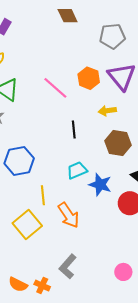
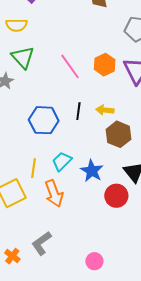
yellow arrow: (107, 111) -> (105, 110), moved
blue hexagon: (19, 161) -> (44, 120), moved
cyan trapezoid: (77, 170) -> (62, 161), moved, turned -35

